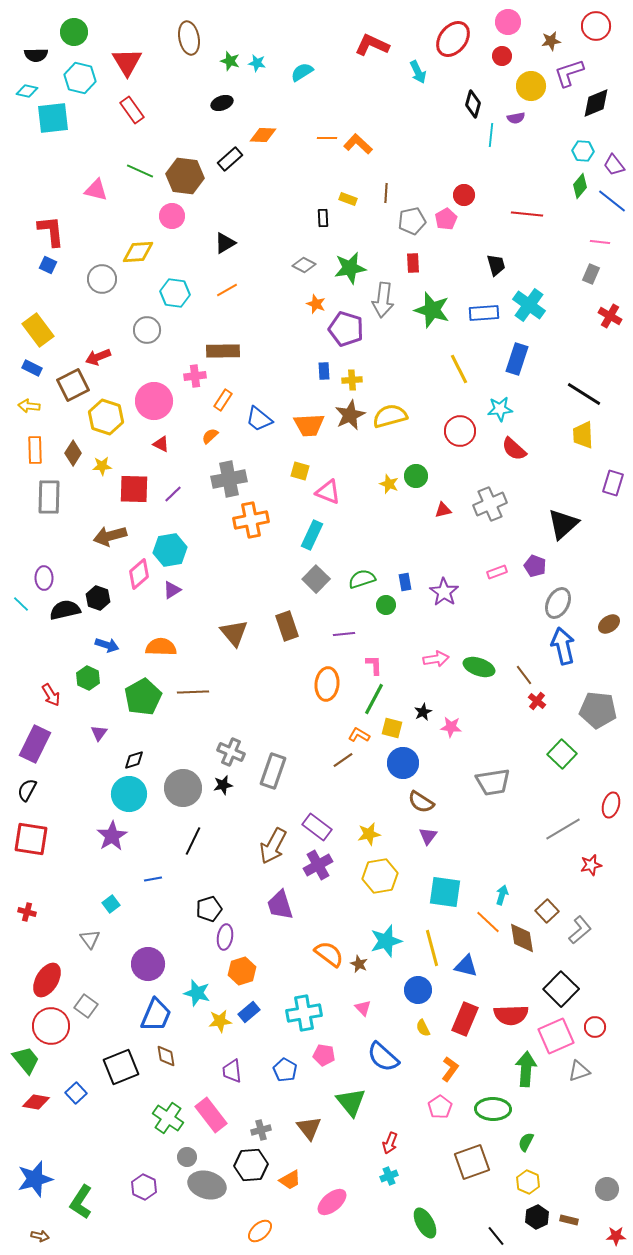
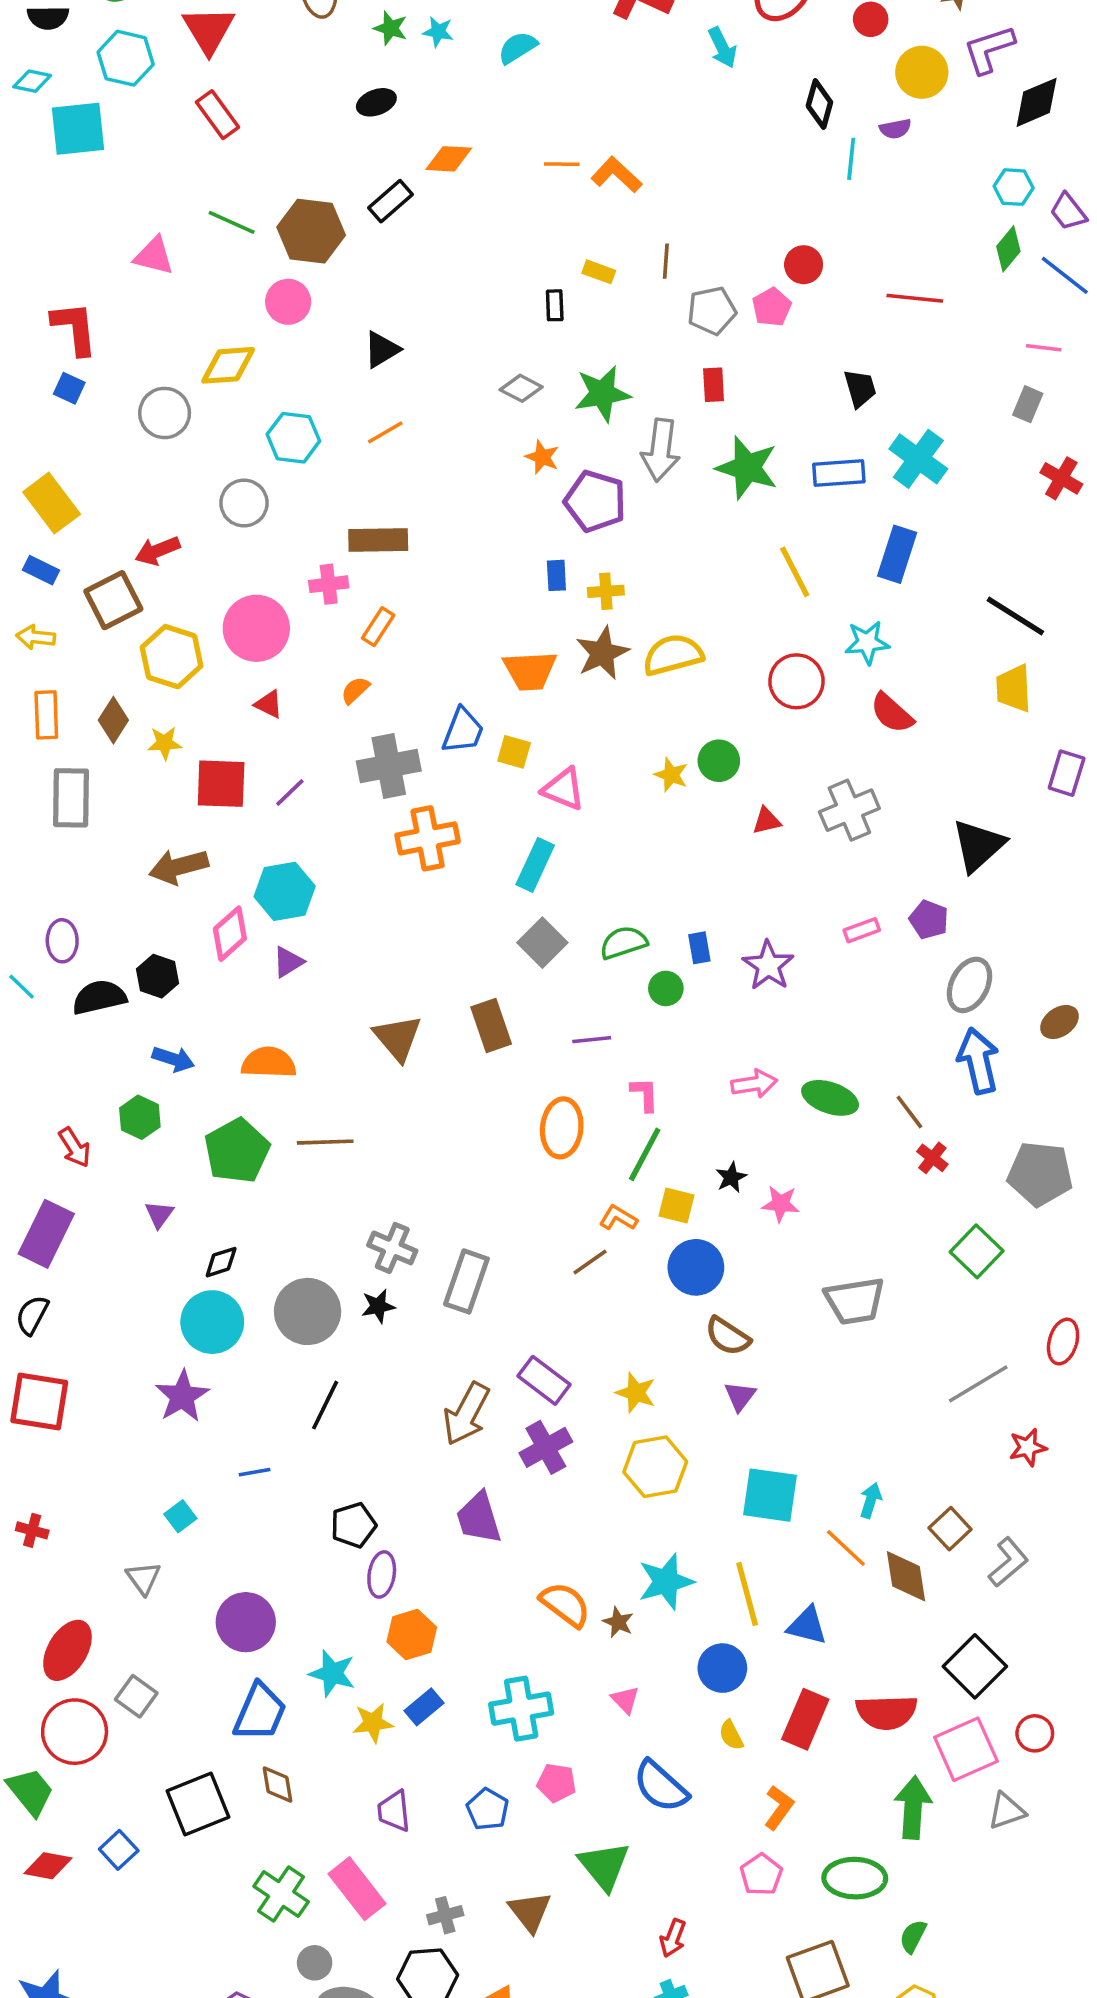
blue trapezoid: (259, 419) -> (463, 731), moved, turned -108
yellow star: (369, 834) -> (636, 1393), turned 30

